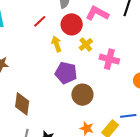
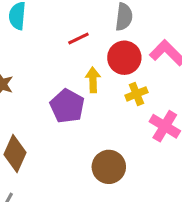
purple pentagon: (66, 73) -> (67, 106), moved

